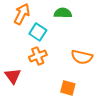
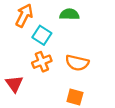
orange semicircle: (82, 57) -> (77, 63), moved

